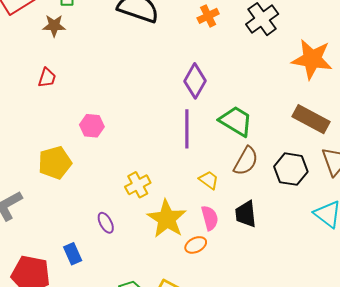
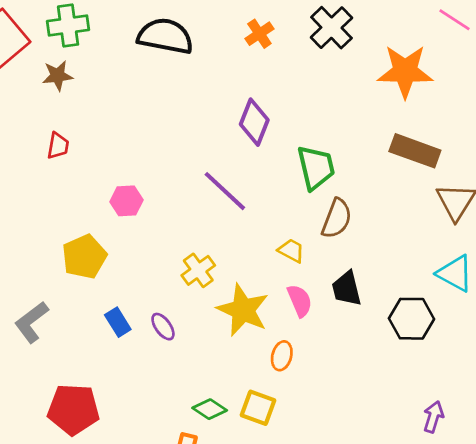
green trapezoid: (236, 121) -> (316, 167), turned 54
purple line: (187, 129) -> (225, 191), moved, turned -39
black hexagon: (291, 169) -> (412, 319), moved
orange ellipse: (196, 245) -> (282, 356), moved, turned -40
blue rectangle: (73, 254) -> (118, 322), moved

